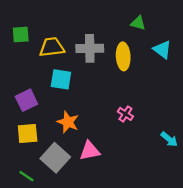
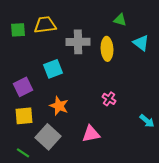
yellow trapezoid: (52, 47) -> (45, 25), moved
cyan square: (61, 79) -> (53, 69), turned -30
pink triangle: (90, 151) -> (91, 134), moved

